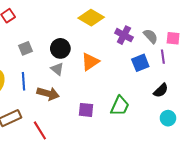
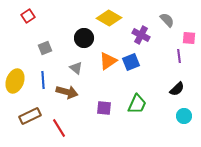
gray semicircle: (151, 36) -> (167, 20), moved
black circle: (60, 48) -> (84, 38), moved
blue square: (140, 63) -> (131, 62), moved

